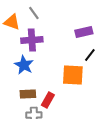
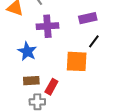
purple cross: (32, 40) -> (47, 26), moved

